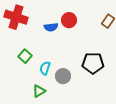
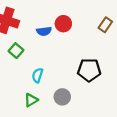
green square: (25, 56) -> (16, 51), moved
gray circle: (63, 76) -> (62, 97), moved

